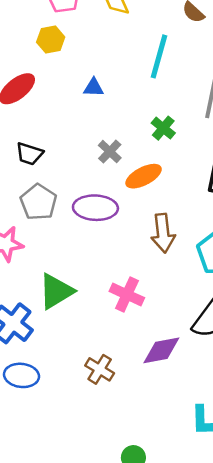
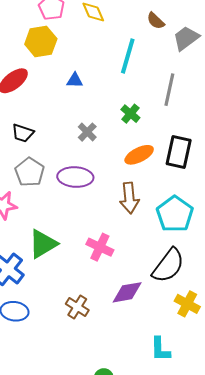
yellow hexagon: (51, 40) -> (41, 42), size x1.4
orange ellipse: (144, 176) -> (139, 155), moved

